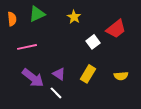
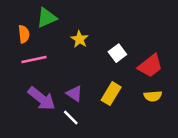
yellow star: (74, 17) -> (80, 39), moved
orange semicircle: (12, 19) -> (24, 34), moved
red trapezoid: (116, 29) -> (150, 66), moved

